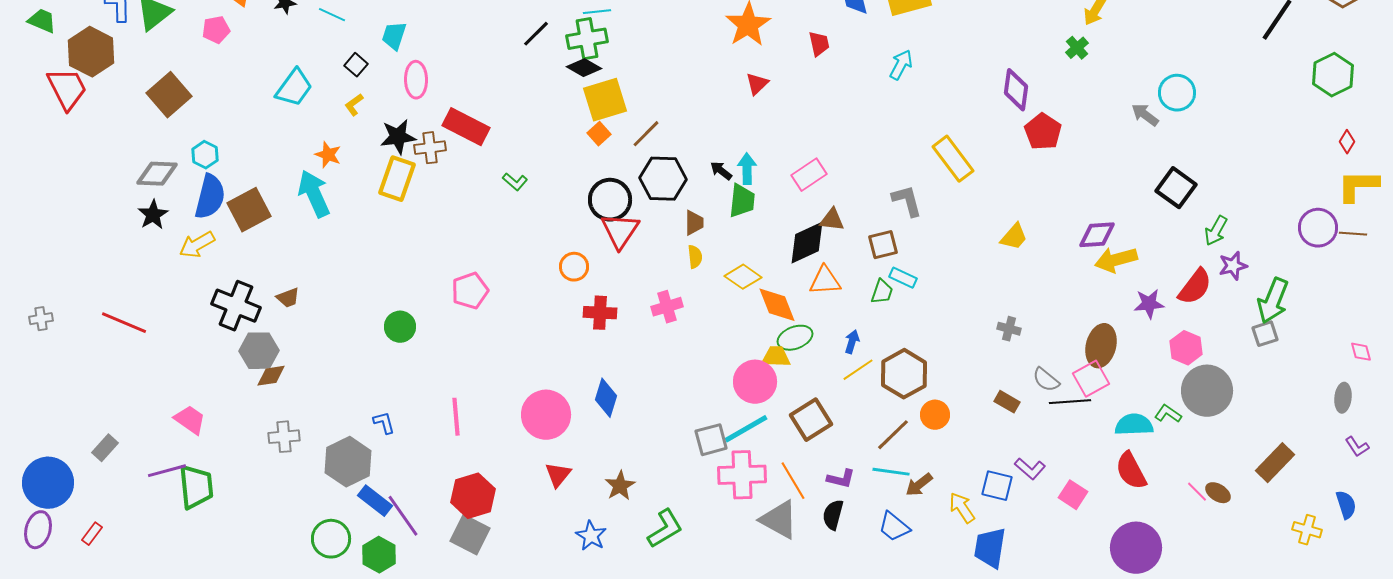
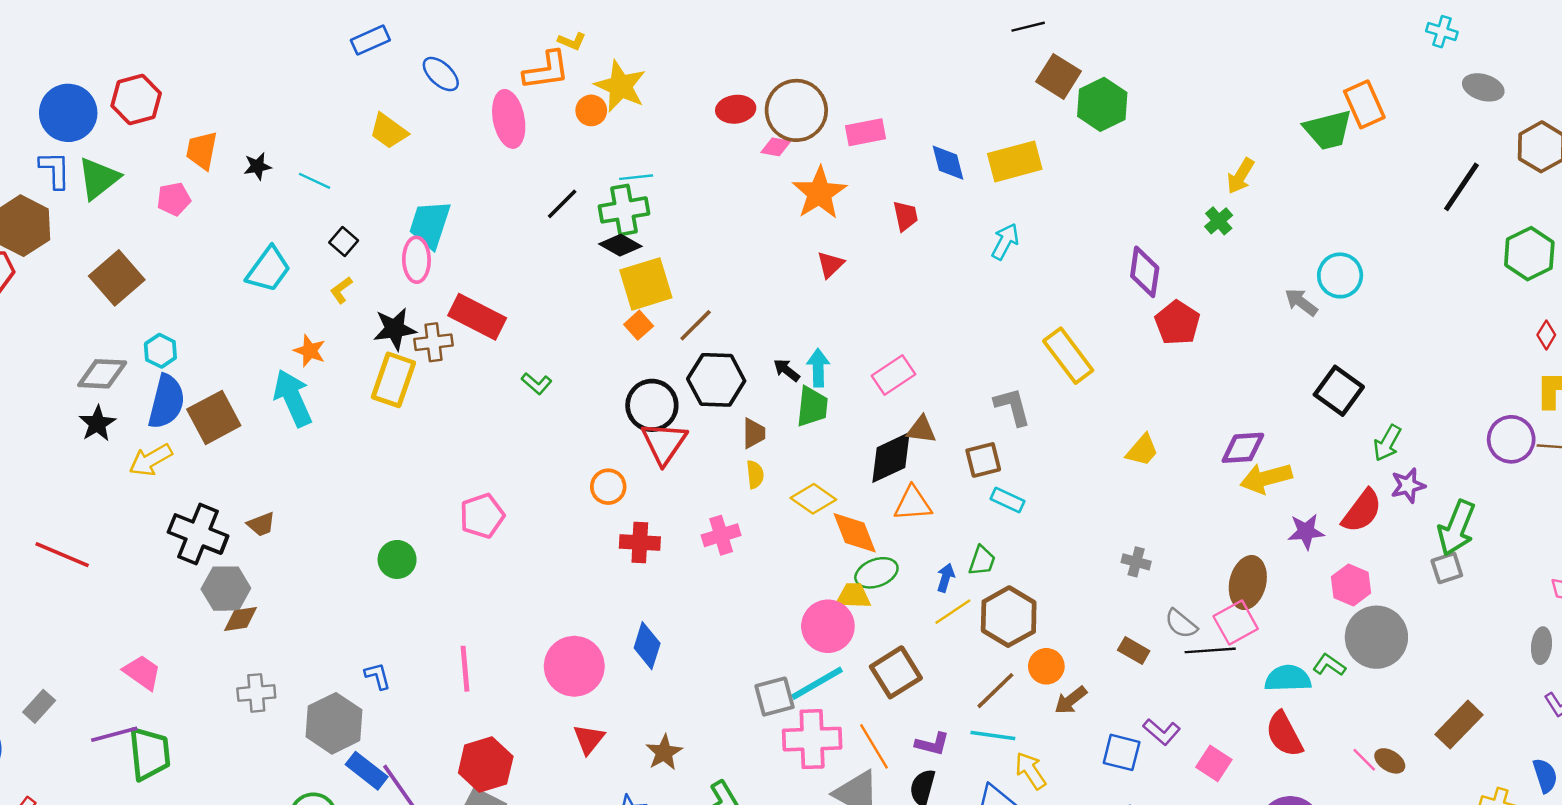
cyan trapezoid: (394, 36) -> (430, 225), moved, size x1.4
green trapezoid: (882, 292) -> (982, 561), moved
brown arrow: (919, 485) -> (1071, 700), moved
yellow arrow: (962, 508) -> (1031, 771), moved

